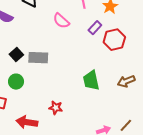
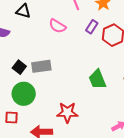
green circle: (16, 82) -> (24, 94), size x1.5
red star: (56, 108) -> (67, 112), size x1.5

